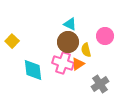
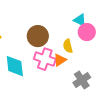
cyan triangle: (70, 24) -> (80, 20), moved
brown circle: (68, 42) -> (38, 36), moved

